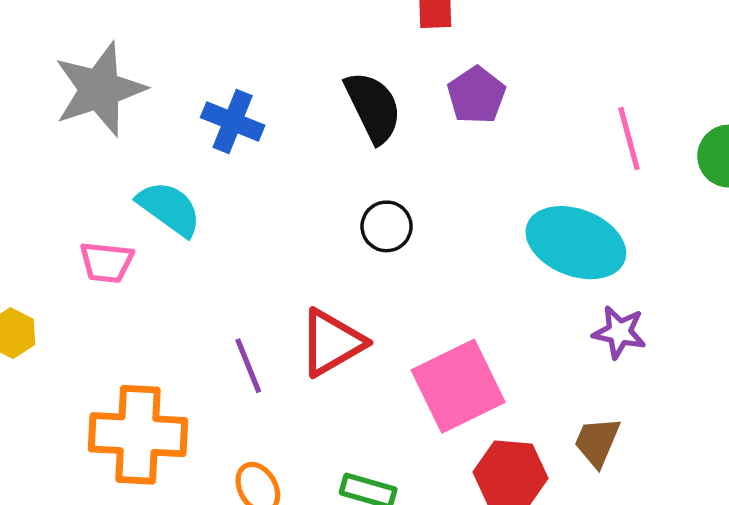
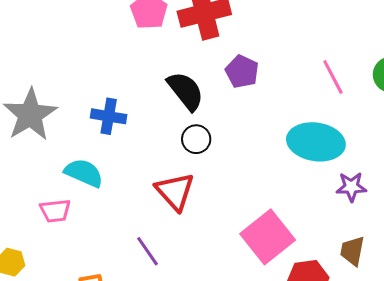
black circle: (387, 226) -> (196, 139), moved
red triangle: (332, 343) -> (175, 191), moved, turned -30

